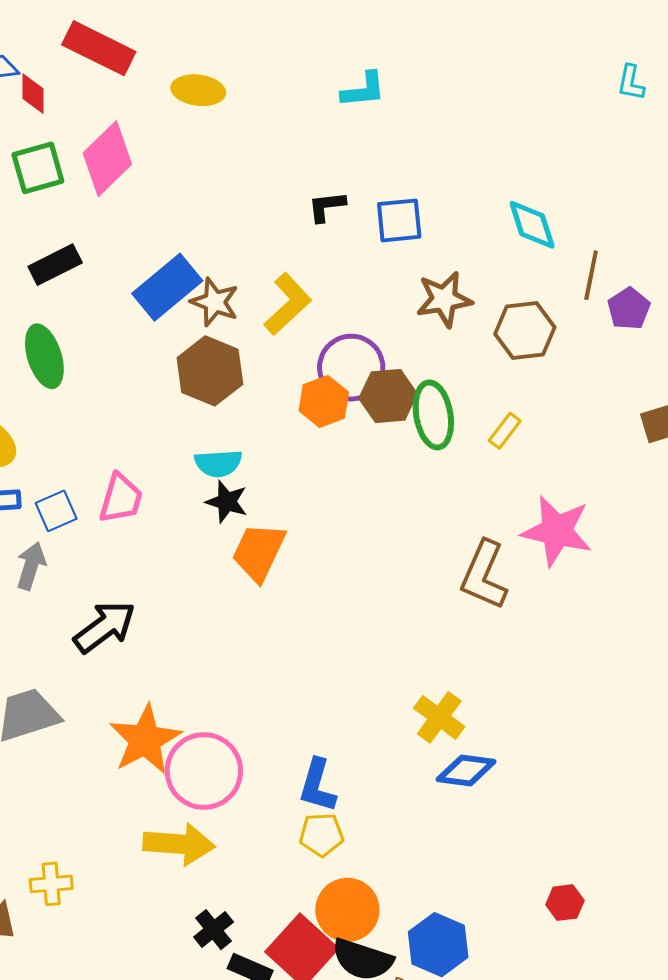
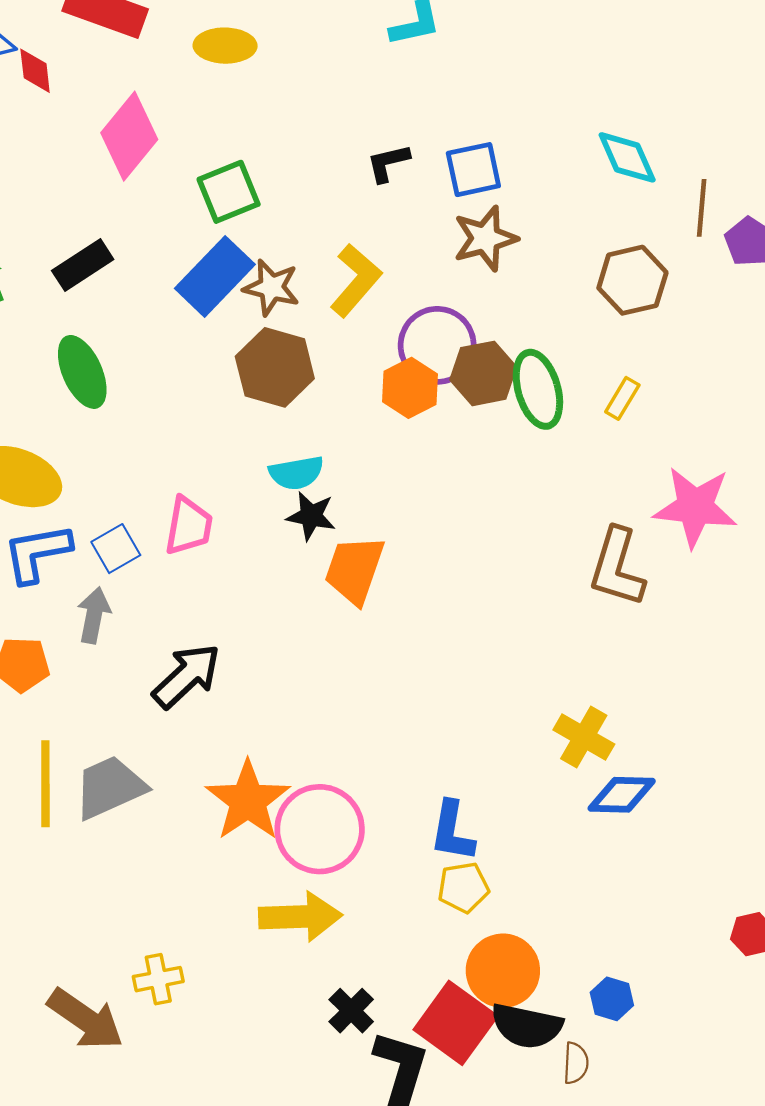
green square: (38, 168) -> (229, 192), moved
brown star: (444, 299) -> (485, 238), moved
blue hexagon: (438, 945) -> (612, 999), size x0.6

